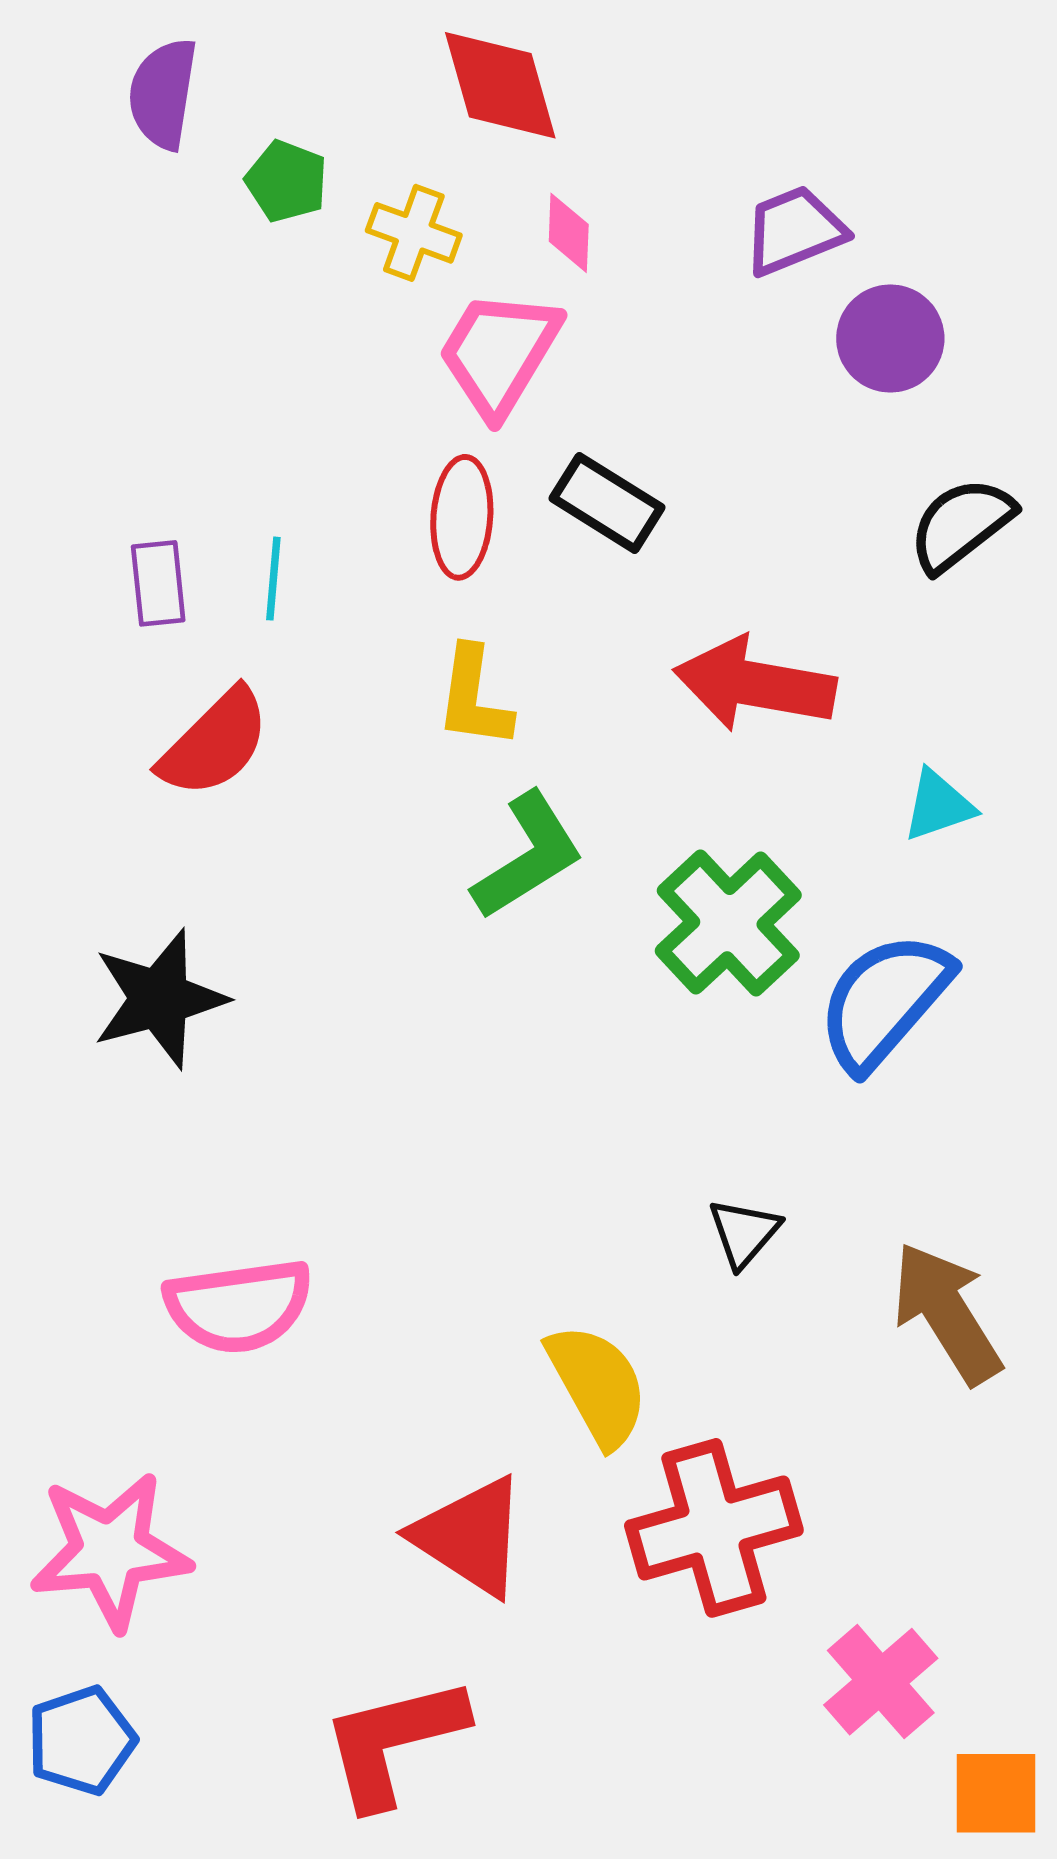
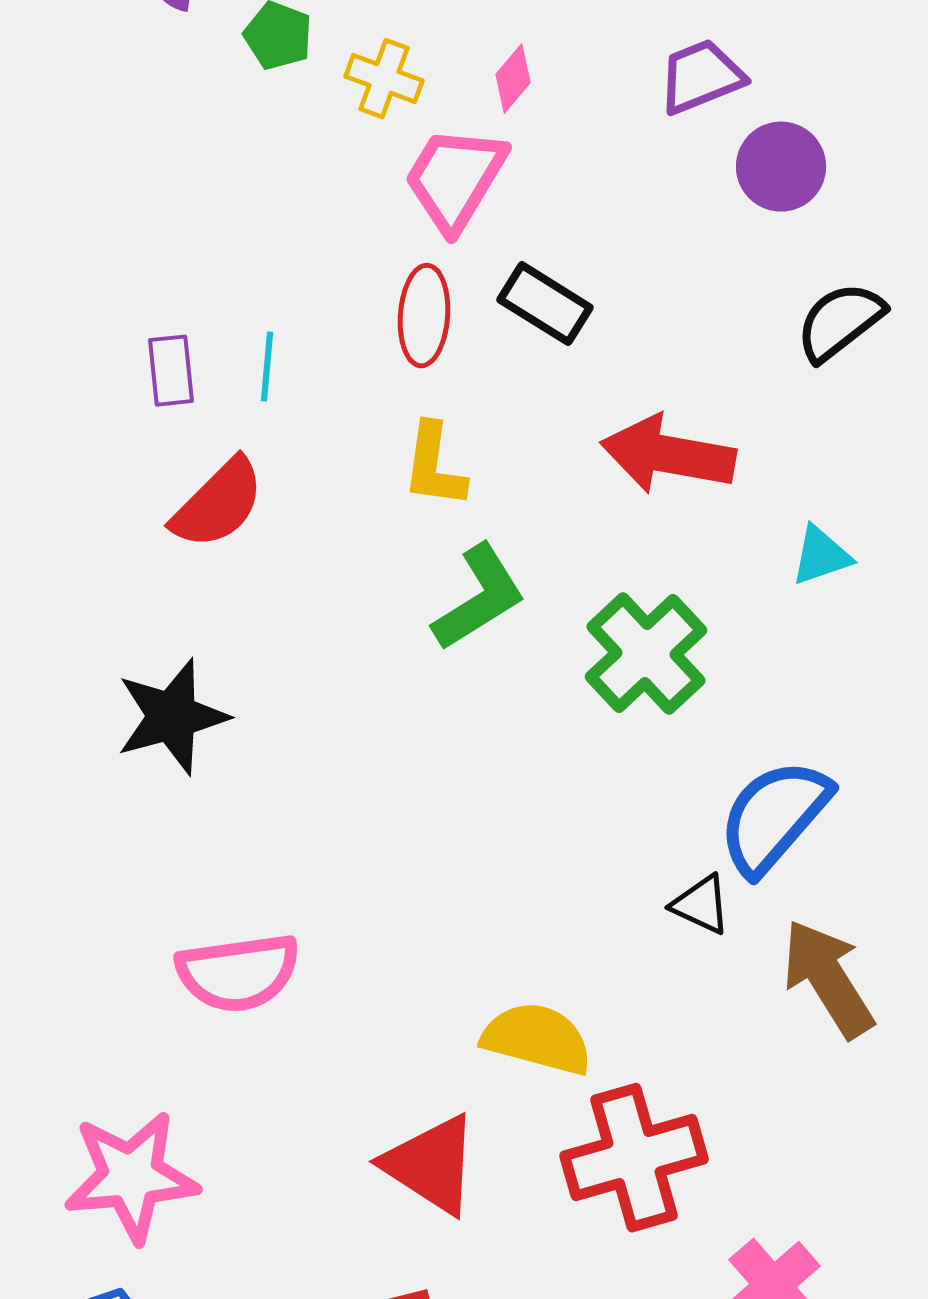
pink diamond: (569, 233) -> (513, 79), turned 38
blue semicircle: (884, 1001) -> (774, 817), moved
black triangle: (744, 1233) -> (701, 905), moved, turned -46
yellow semicircle: (597, 1385) -> (537, 1039), turned -46

